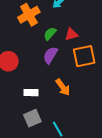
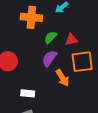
orange cross: (29, 15) -> (31, 17), turned 30
orange arrow: (63, 87) -> (62, 78), moved

